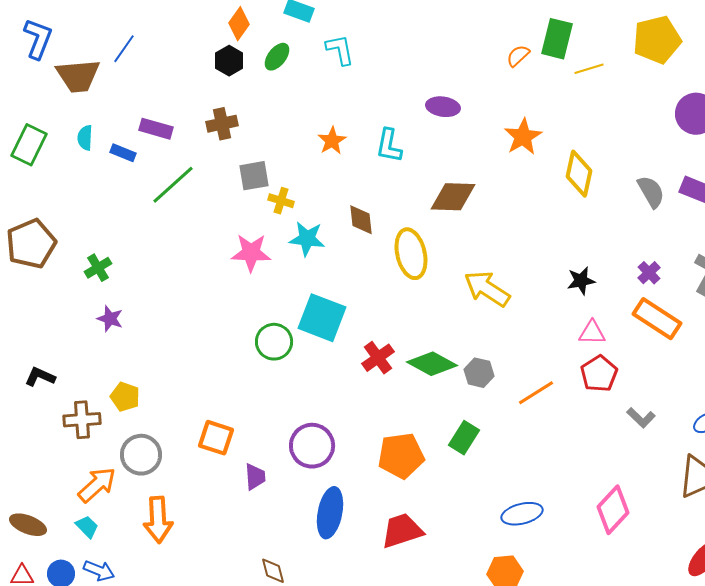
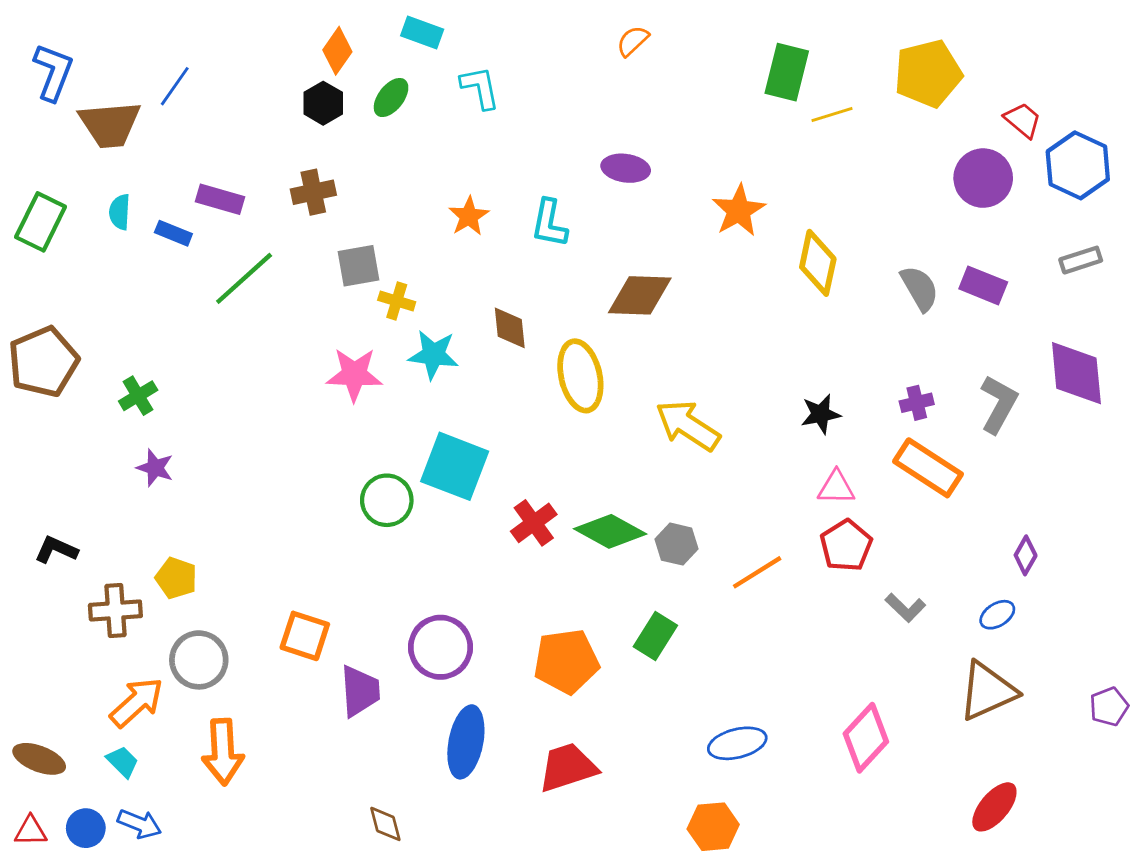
orange semicircle: (518, 56) -> (633, 41), moved
purple cross: (649, 273) -> (917, 403), turned 30
purple trapezoid: (255, 477) -> (360, 691), size x1.4

